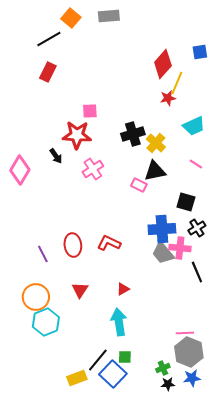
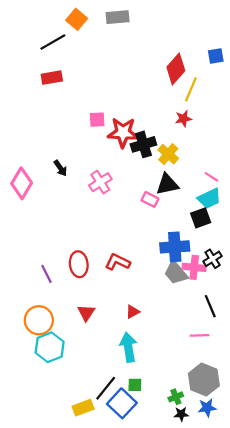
red rectangle: (48, 72) -> (52, 78), turned 54
red star: (168, 98) -> (183, 119), moved
cyan trapezoid: (194, 126) -> (209, 198), moved
red star: (77, 135) -> (123, 133), moved
black square: (186, 202) -> (201, 218), turned -36
black cross: (197, 228) -> (213, 259), moved
black line: (197, 272) -> (210, 306), moved
pink line: (185, 333) -> (200, 335), moved

